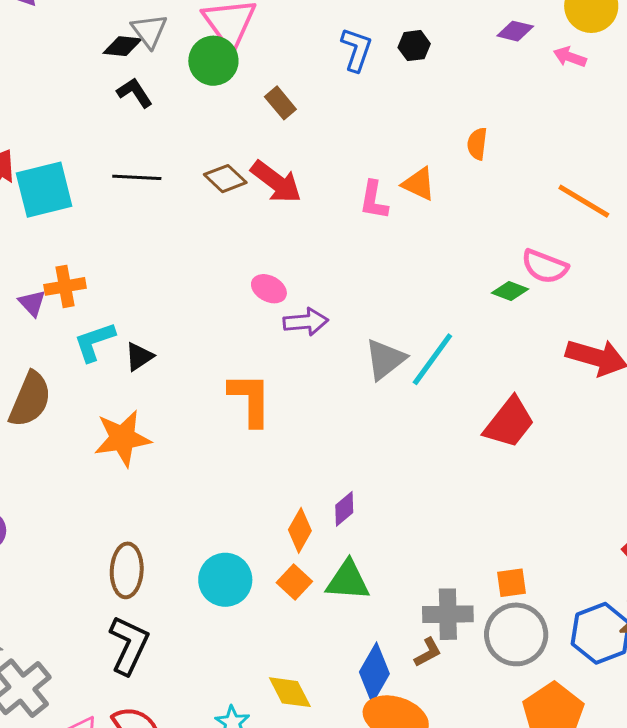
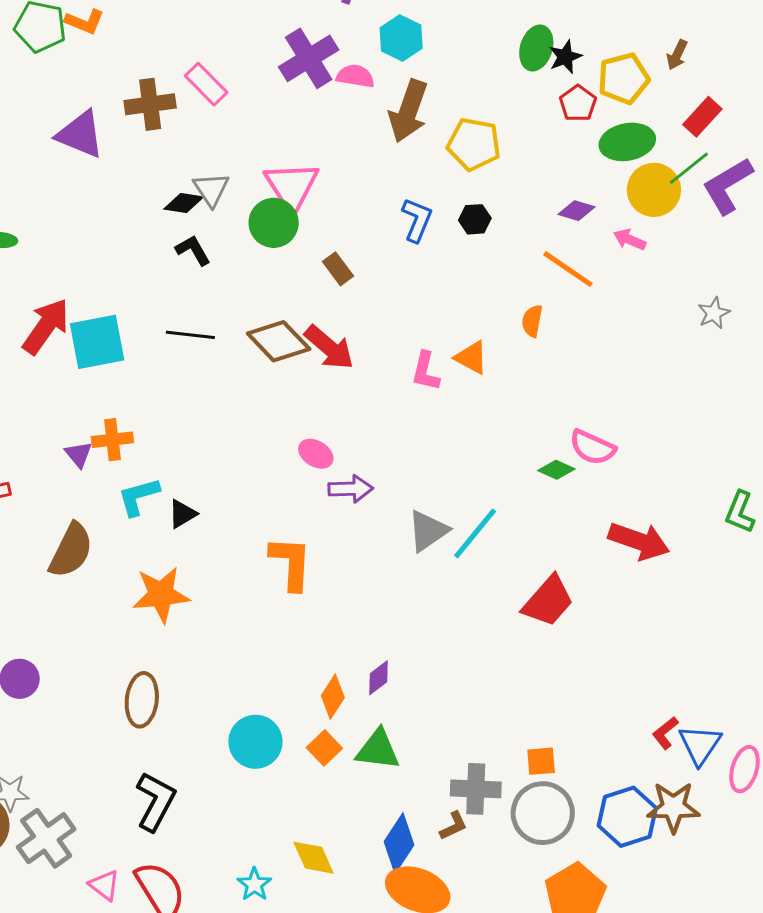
brown diamond: (225, 179) -> (279, 341), size x1.5
orange line: (584, 201) -> (568, 269), moved
brown ellipse: (127, 570) -> (142, 700), moved

